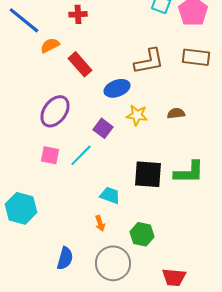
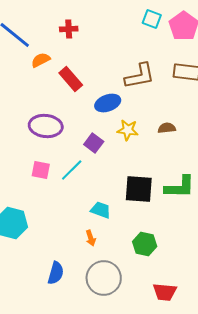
purple ellipse: (55, 111) -> (46, 126), turned 60
green hexagon: (142, 234) -> (145, 244), moved

